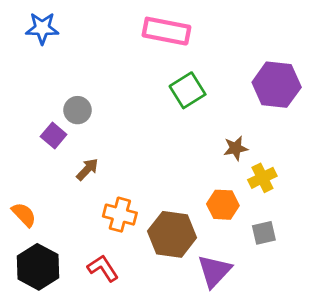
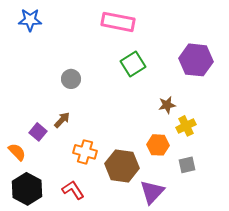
gray circle: (78, 110) -> (71, 79), moved
purple square: (54, 136) -> (38, 132), moved

